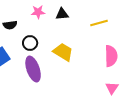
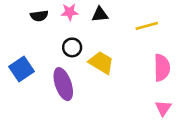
black semicircle: (10, 25) -> (39, 16), moved
black circle: (30, 43) -> (72, 47), moved

